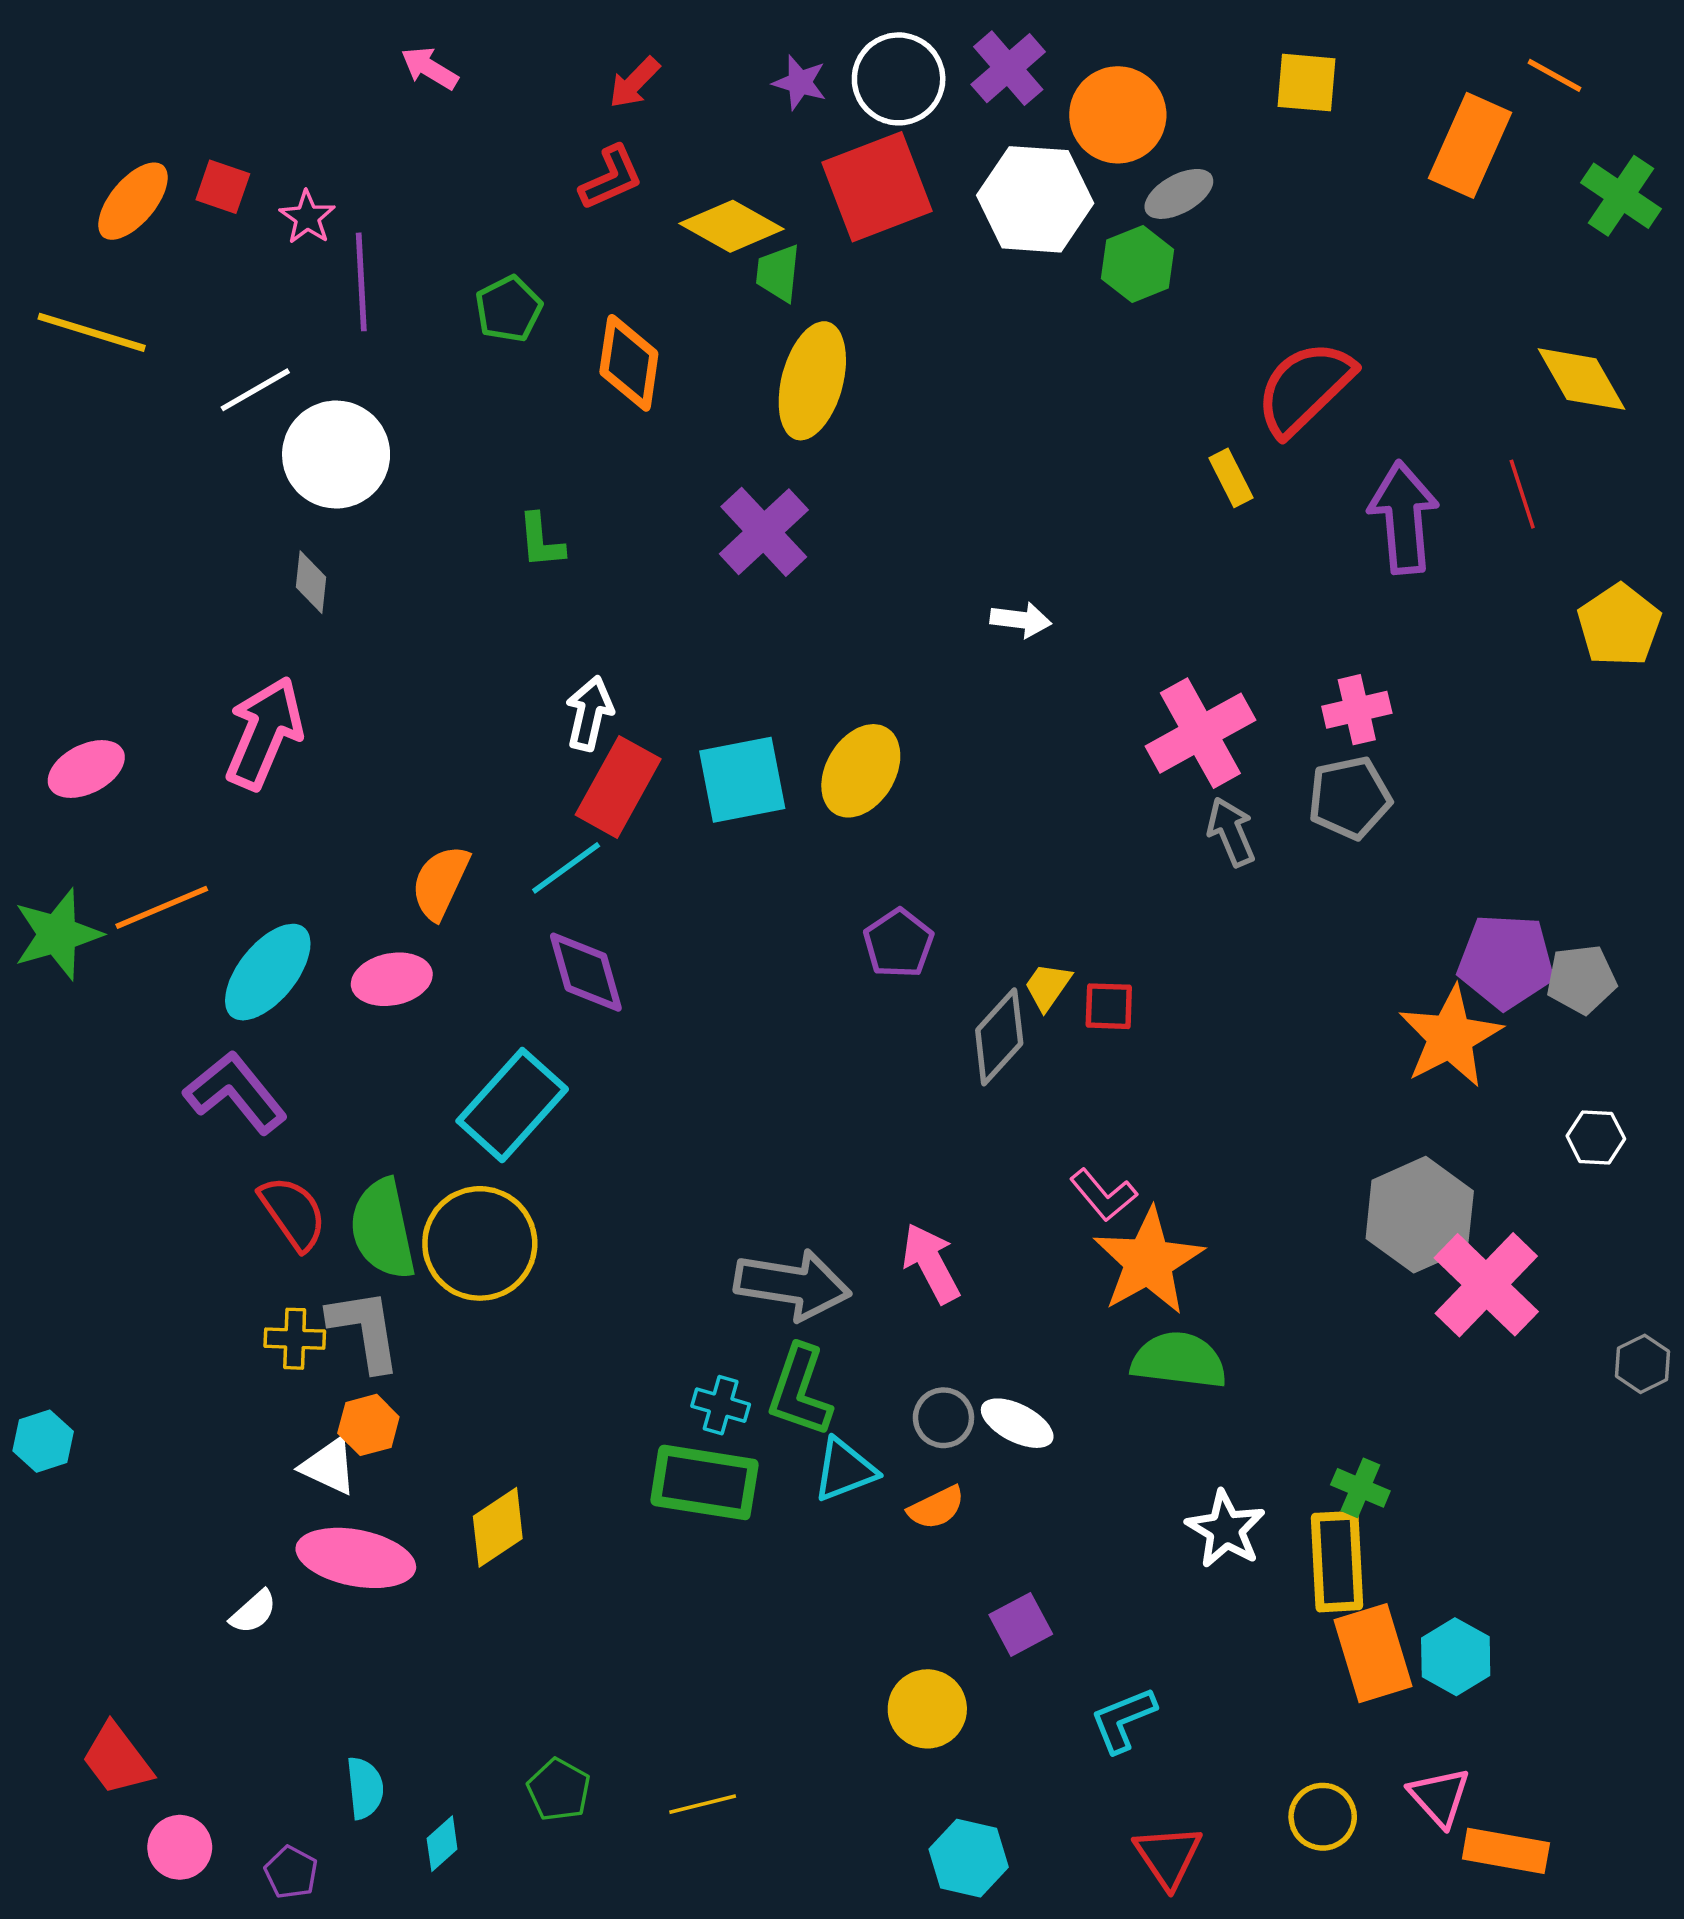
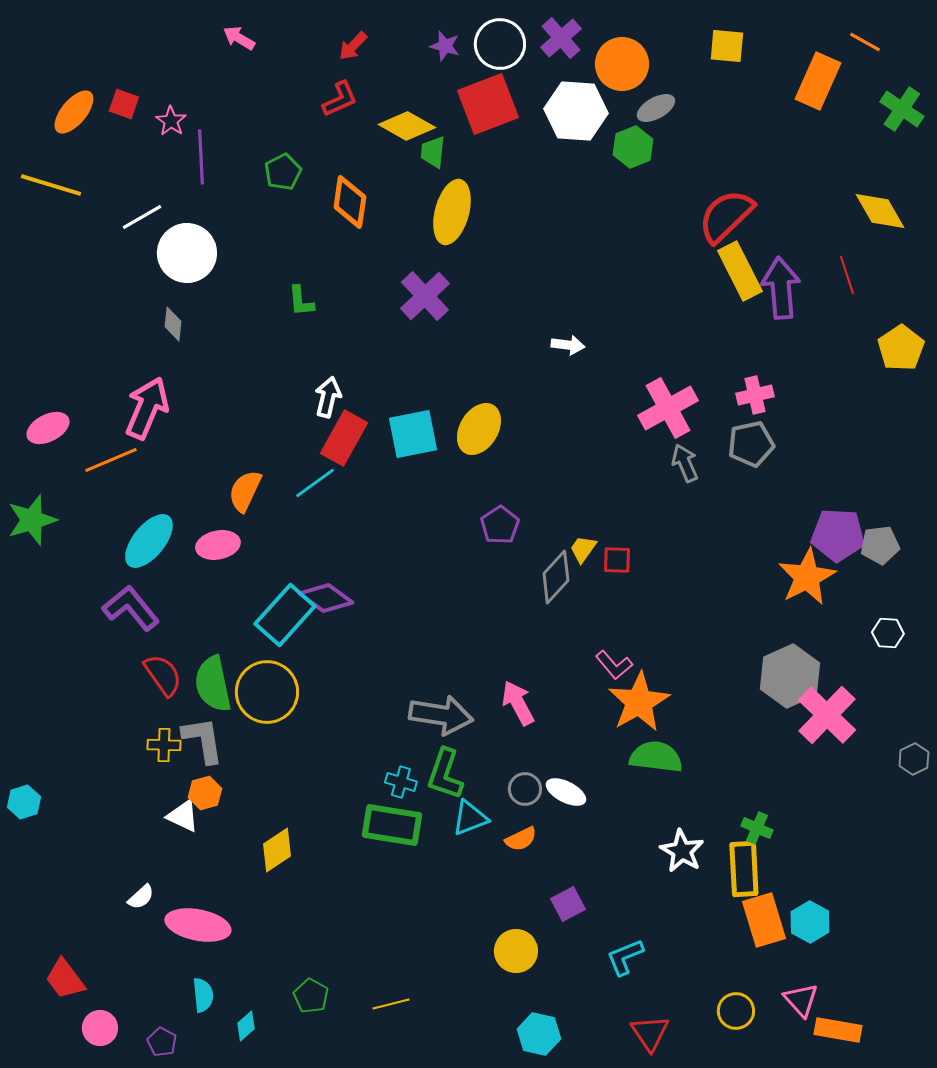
yellow rectangle: (1231, 478) -> (740, 271), moved, size x1.8
orange line: (162, 907) -> (111, 460), moved
purple diamond: (586, 972) -> (326, 598), moved, turned -38
pink ellipse: (356, 1558) -> (198, 925), moved

